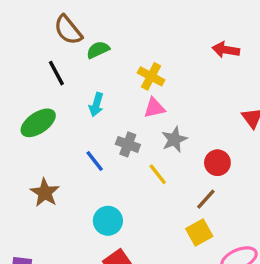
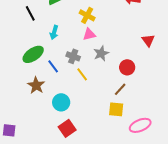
green ellipse: (38, 123) -> (33, 54), moved
yellow line: (158, 174) -> (82, 74), moved
brown star: (45, 193) -> (36, 85), moved
yellow square: (199, 232) -> (116, 109), turned 35

